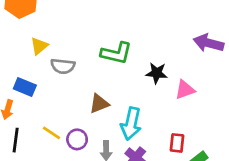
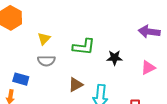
yellow triangle: (39, 46) -> (44, 39), moved
pink triangle: (185, 90) -> (148, 68), moved

